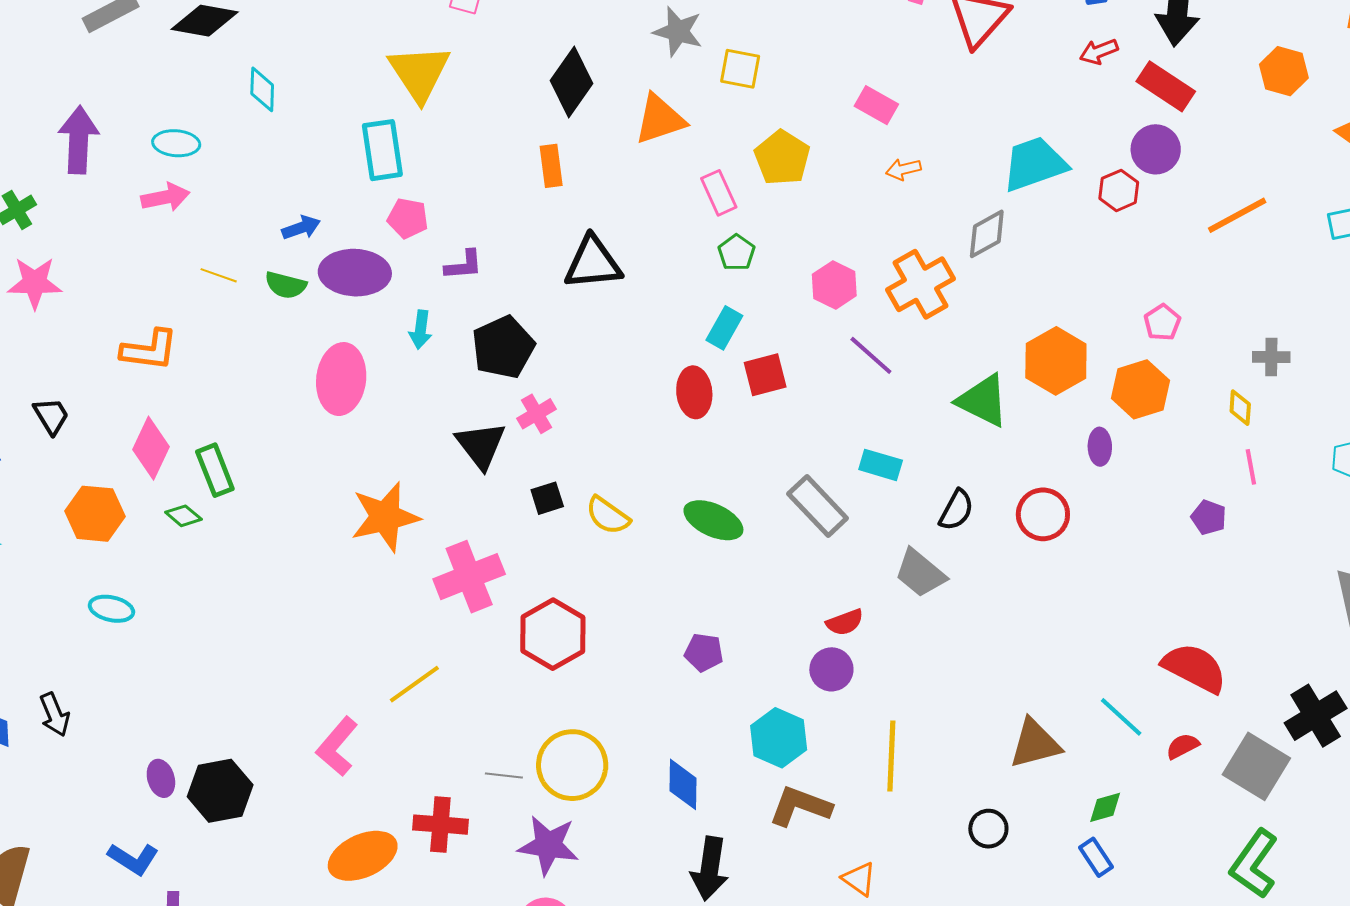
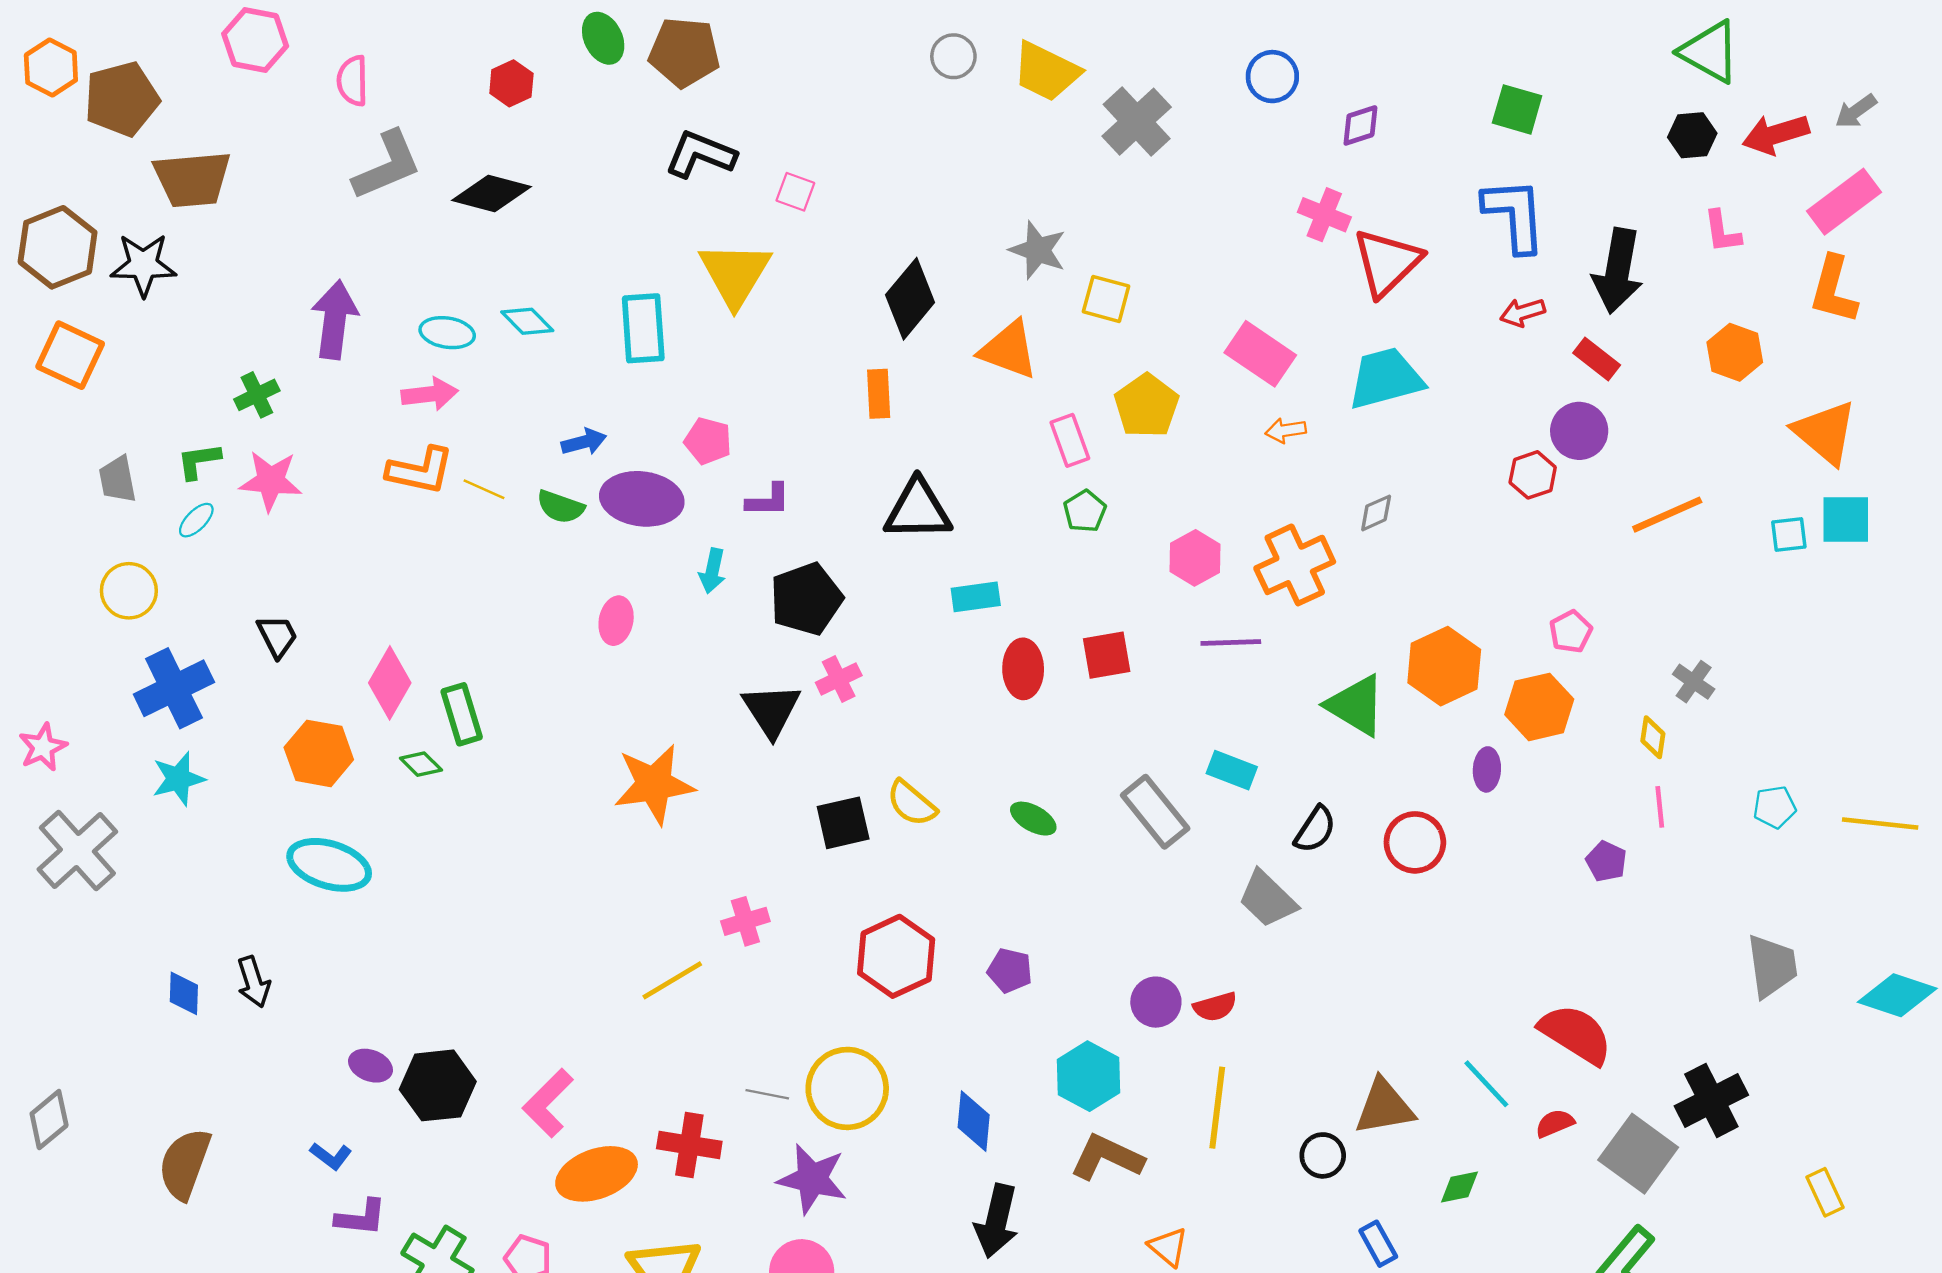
red rectangle: (1166, 86) -> (1597, 359), size x0.7
cyan diamond: (262, 89) -> (527, 321), moved, turned -51
pink rectangle: (876, 105) -> (1260, 354), size x1.4
orange triangle: (660, 119) -> (1009, 350), turned 34
cyan rectangle: (382, 150) -> (643, 328), moved
cyan trapezoid: (1034, 164) -> (1386, 378), moved
gray diamond: (987, 234) -> (1376, 513), size x0.7
cyan rectangle: (724, 328) -> (976, 597), moved, turned 48
orange L-shape: (149, 350) -> (420, 471), moved
purple line: (871, 355) -> (1231, 643), turned -48
gray cross: (1271, 357) -> (1694, 682), turned 30
pink ellipse: (341, 379) -> (616, 621), size x0.6
black square: (547, 498) -> (843, 823), moved, size x1.4
green ellipse: (713, 520) -> (1033, 819), size x0.7
pink cross: (469, 577) -> (745, 921), moved, size x0.6
cyan ellipse: (111, 609) -> (329, 865), size x1.6
red semicircle: (845, 622) -> (1215, 1007), moved
red hexagon: (553, 634) -> (896, 956), moved
pink L-shape: (337, 746) -> (548, 1103), moved
purple ellipse: (161, 778) -> (370, 1066), turned -57
black circle: (988, 829) -> (1323, 1155), moved
blue rectangle: (1096, 857) -> (1378, 1244), moved
blue L-shape: (133, 859) -> (331, 1156), size x0.7

